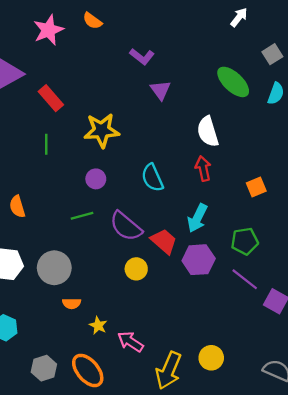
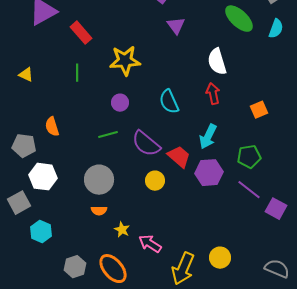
gray circle: (54, 268) -> (99, 180), moved

